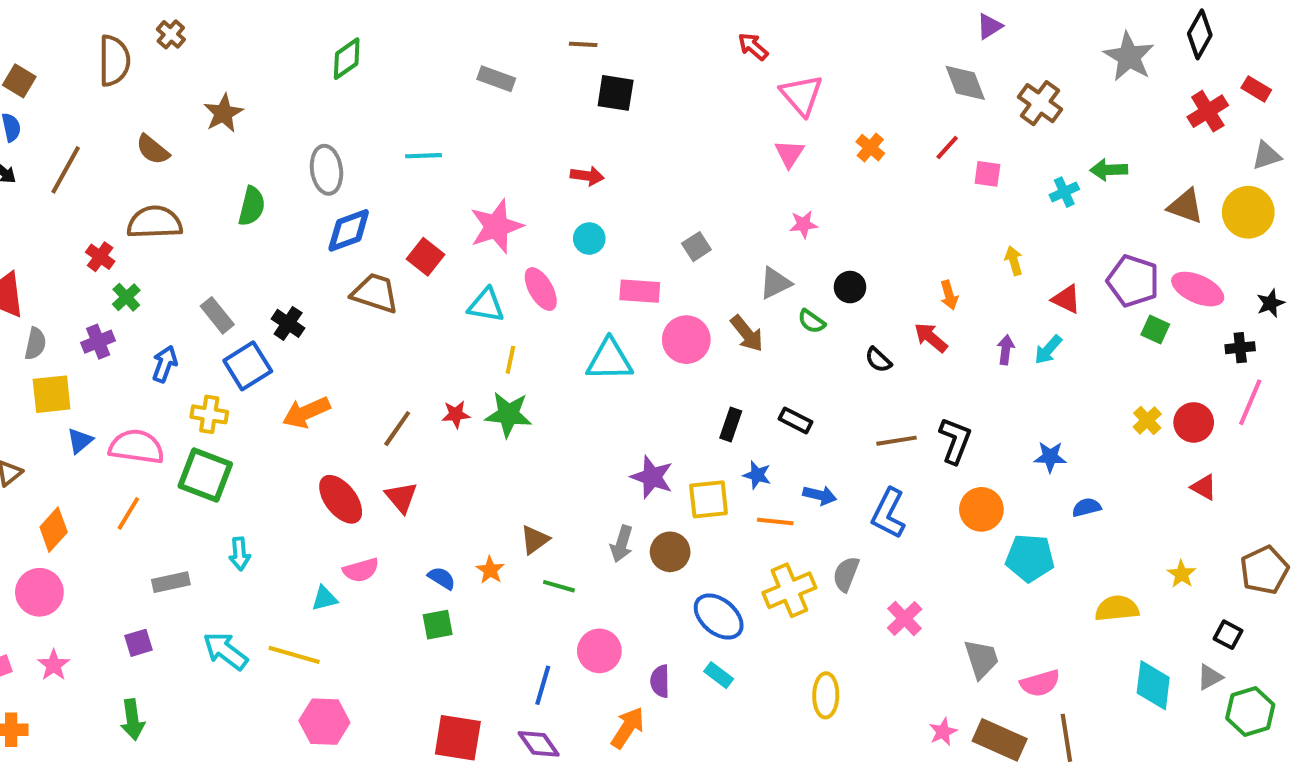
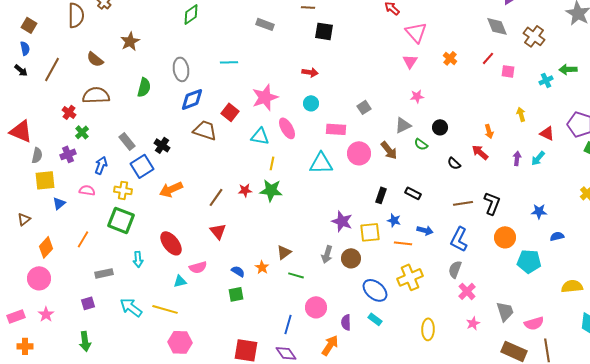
pink semicircle: (136, 447) -> (87, 190), moved, size x0.6
red ellipse: (341, 499) -> (171, 243), moved
gray semicircle: (846, 574) -> (455, 269), moved
pink star: (943, 732) -> (473, 323), moved

